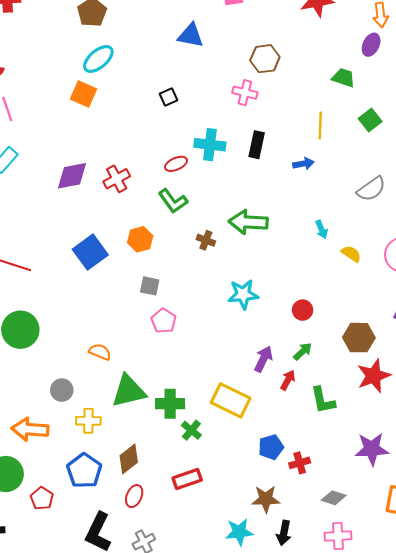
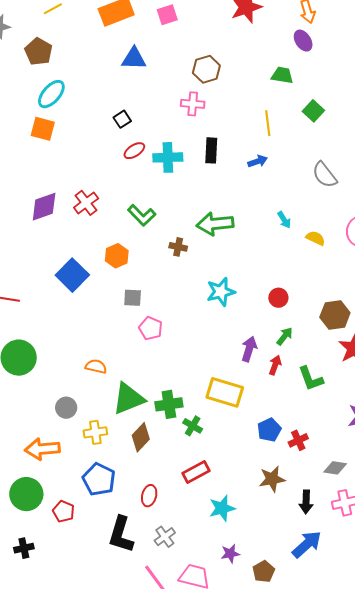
purple ellipse: (371, 45) -> (303, 41), turned -50
red ellipse: (176, 164) -> (134, 151), moved
gray semicircle: (371, 189) -> (325, 175), turned 96
brown diamond: (129, 459) -> (141, 437), moved
cyan star: (239, 532) -> (222, 508), moved
black arrow: (284, 533) -> (306, 502), moved

